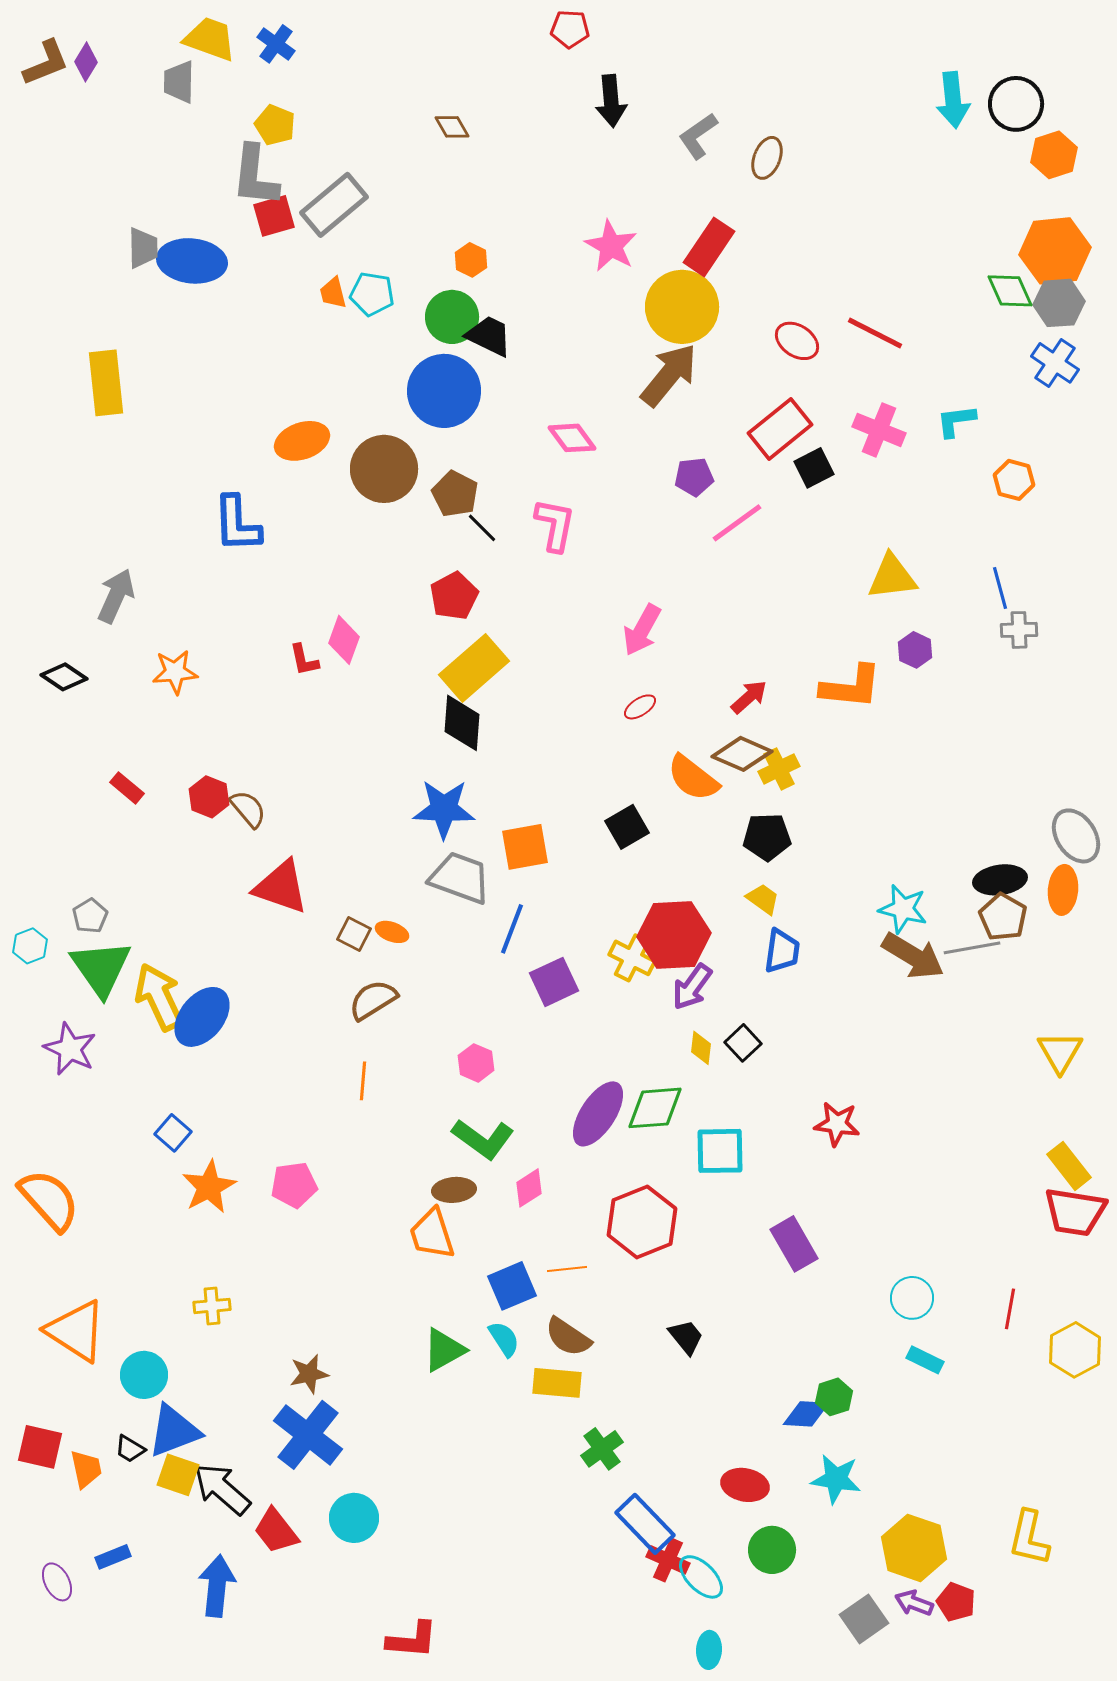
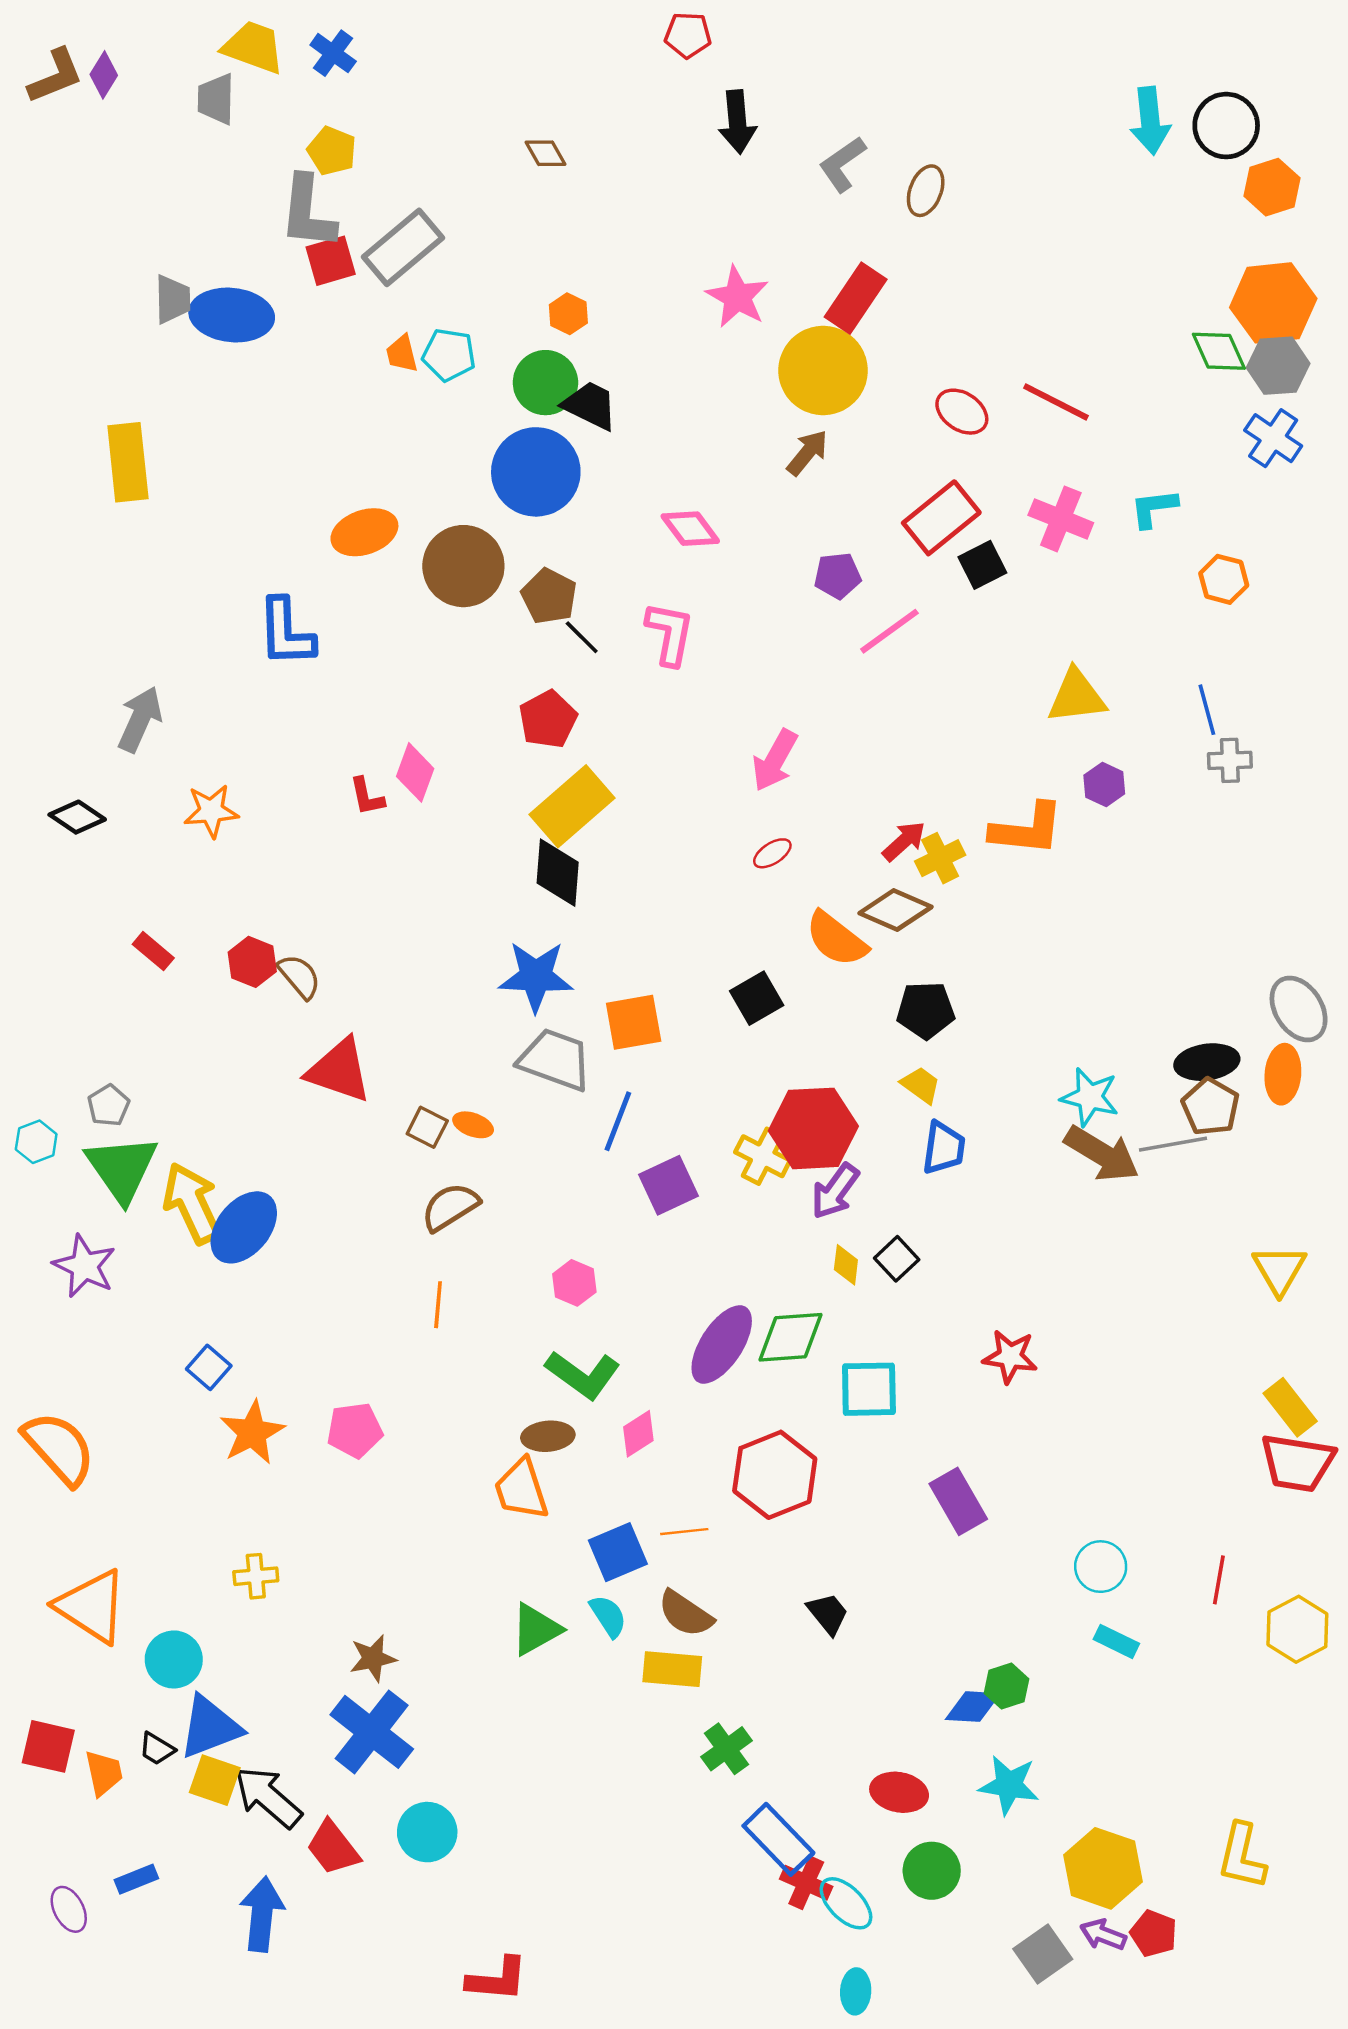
brown arrow: (669, 375) -> (807, 453), size x0.6
yellow cross: (779, 769) -> (940, 858), moved

